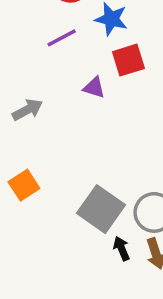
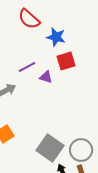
purple line: (62, 38) -> (27, 67), moved

